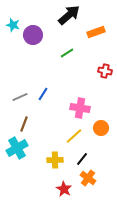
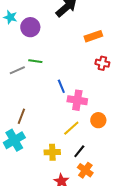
orange rectangle: (96, 32) -> (93, 36), moved
green line: (67, 53) -> (35, 61), moved, turned 40
blue line: (43, 94) -> (61, 86), moved, turned -56
gray line: (20, 97) -> (17, 70), moved

